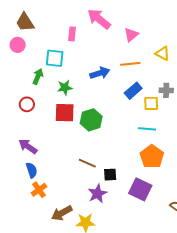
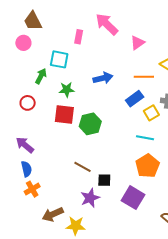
orange line: (130, 64) -> (144, 77), moved
yellow square: (151, 103) -> (151, 113), turned -35

